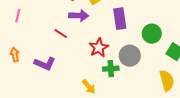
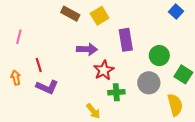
purple arrow: (79, 16) -> (87, 49), moved
red line: (61, 34) -> (39, 65), moved, turned 40
gray circle: (130, 56) -> (149, 83), moved

